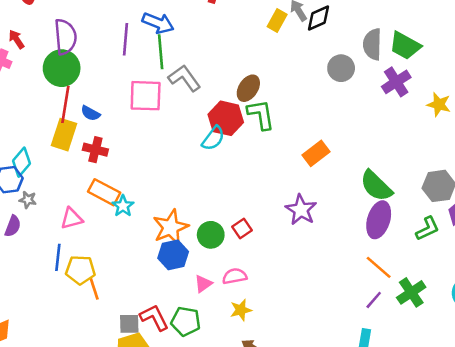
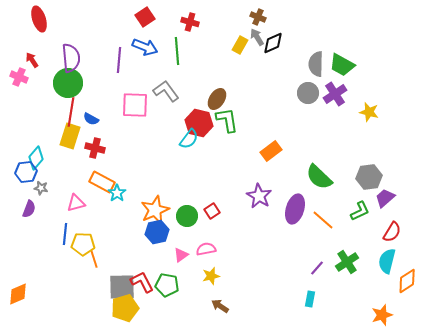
green line: (161, 52) -> (177, 51), moved
gray circle: (341, 68) -> (308, 93), moved
purple ellipse: (379, 220) -> (295, 209), moved
orange line: (379, 267) -> (323, 220), moved
gray square: (129, 324) -> (122, 287), size x1.6

